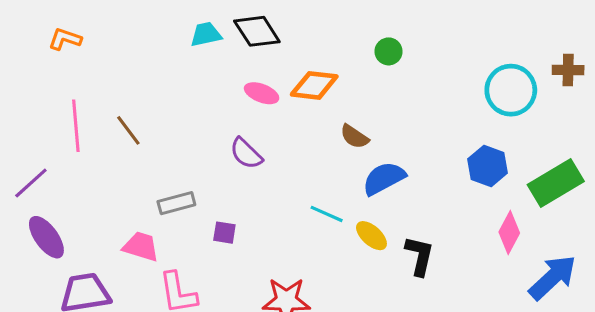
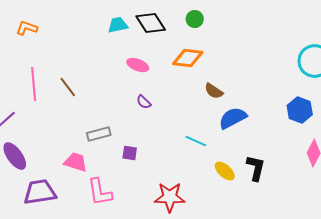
green circle: (389, 51) -> (195, 19), moved
pink ellipse: (262, 93) -> (138, 65), moved
purple semicircle: (246, 154) -> (144, 102), size x0.7
yellow ellipse: (371, 236) -> (225, 171), moved

